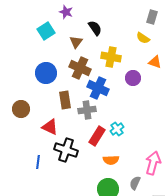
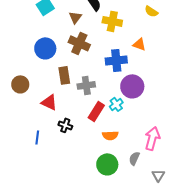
yellow semicircle: (143, 38) -> (151, 11), moved
yellow cross: (111, 57) -> (112, 21), moved
orange triangle: (155, 62) -> (139, 44), moved
purple circle: (133, 78) -> (132, 86), moved, size x1.5
blue cross: (98, 88) -> (116, 60), moved, turned -30
black cross: (66, 150) -> (65, 125), size x0.6

